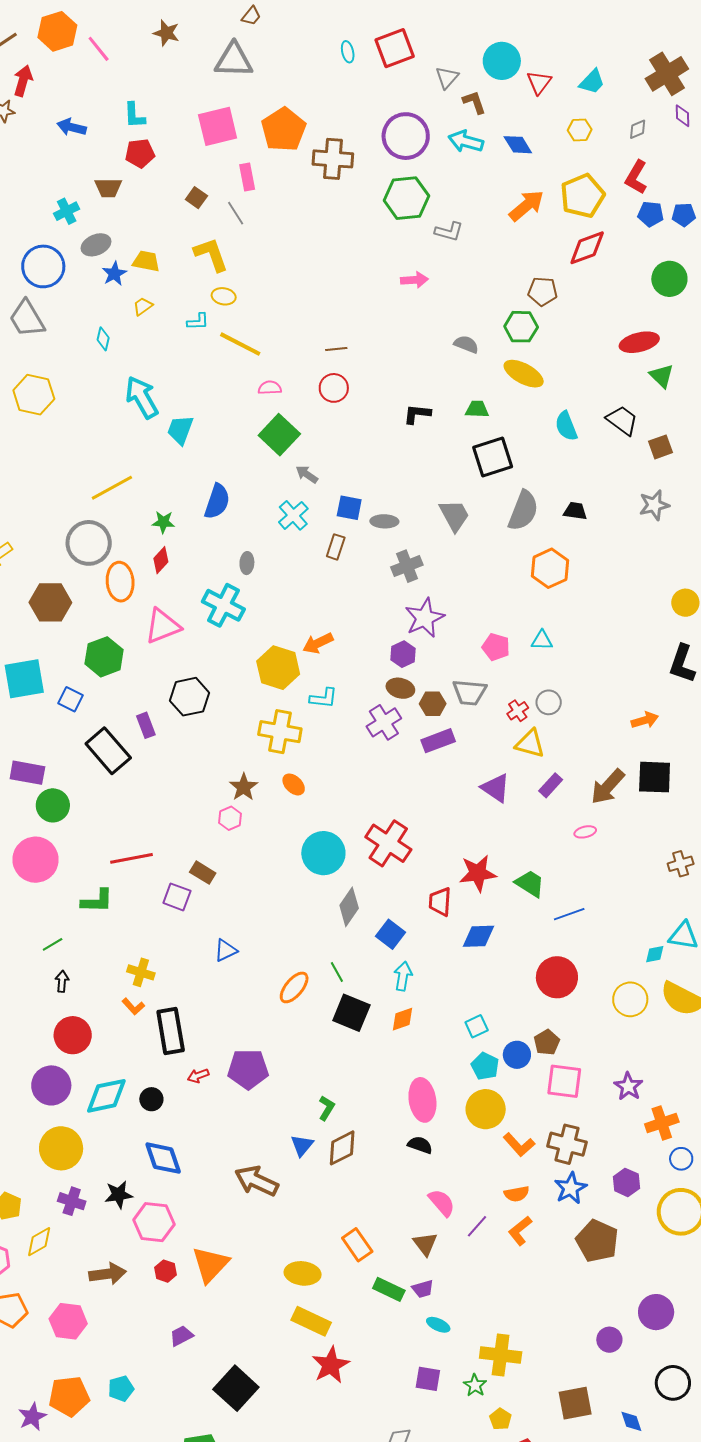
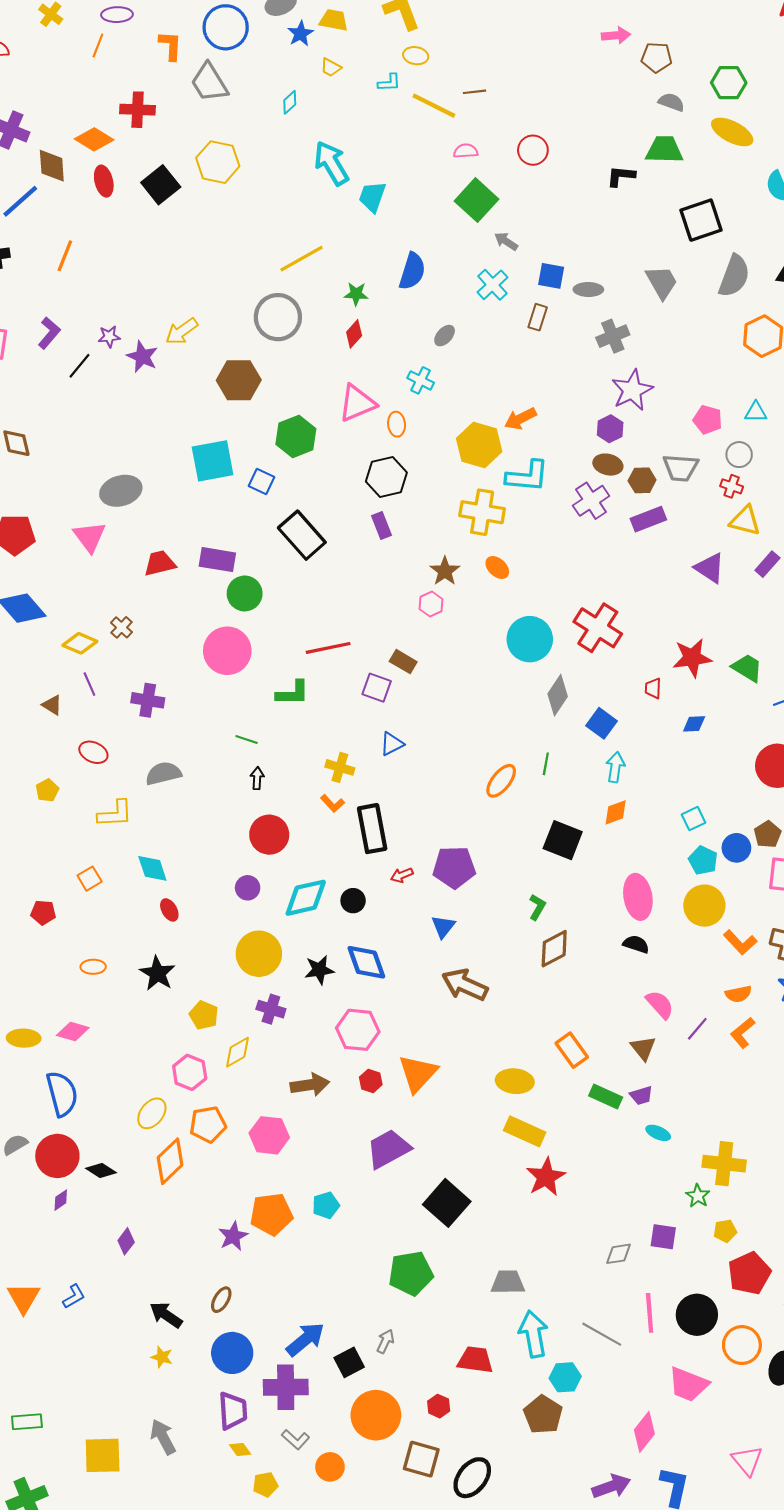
brown pentagon: (543, 291) -> (657, 57), moved
yellow trapezoid: (143, 306) -> (331, 67), turned -115
cyan diamond: (103, 339) -> (290, 102), turned 35
brown line: (336, 349) -> (475, 92), moved
green trapezoid: (477, 409) -> (664, 150), moved, size x1.5
gray ellipse: (247, 563) -> (445, 336), turned 40
orange ellipse: (120, 582) -> (397, 424), moved, size x0.6
cyan cross: (223, 605) -> (421, 380), size x0.6
cyan L-shape: (324, 698) -> (527, 476), size x1.5
gray circle: (549, 702) -> (739, 455), moved
red cross: (518, 711) -> (732, 486), turned -35
purple rectangle: (146, 725) -> (382, 526), moved
red trapezoid: (440, 902) -> (653, 688), size x0.7
blue diamond: (478, 936) -> (694, 724), size x0.7
green line: (53, 944) -> (247, 740), turned 50
blue triangle: (226, 950) -> (392, 744), moved
green line: (337, 972) -> (546, 764), turned 40
black square: (351, 1013) -> (563, 840), moved
purple circle: (51, 1085) -> (248, 888), size x0.6
blue triangle: (302, 1145) -> (443, 926), moved
black star: (119, 1195) -> (319, 970), moved
purple trapezoid: (181, 1336) -> (388, 1149), size x1.8
purple square: (428, 1379) -> (663, 1237), moved
yellow pentagon: (500, 1419) -> (725, 1231), turned 30

